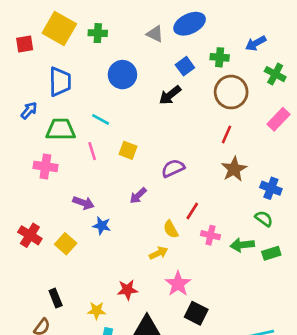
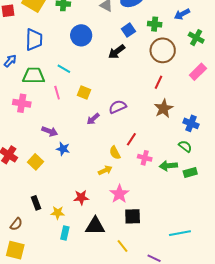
purple arrow: (138, 196) -> (93, 119), moved
black rectangle: (56, 298) -> (36, 203), moved
black square: (196, 313) -> (133, 216), turned -30

